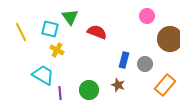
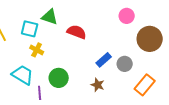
green triangle: (70, 17) -> (50, 17), turned -36
blue rectangle: (124, 60) -> (104, 60), turned 35
green circle: (89, 90) -> (59, 78), moved

